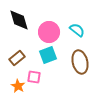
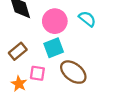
brown ellipse: (80, 62) -> (73, 72), moved, turned -40

